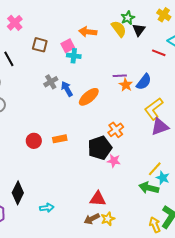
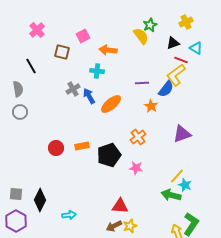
yellow cross: (164, 15) -> (186, 22), turned 32
black triangle: (139, 30) -> (173, 43), moved, turned 32
orange arrow: (88, 32) -> (108, 50), moved
pink square: (68, 46) -> (83, 36), moved
cyan cross: (74, 56) -> (97, 71), moved
orange star: (126, 85) -> (151, 106), moved
yellow L-shape: (154, 109) -> (176, 75), moved
black pentagon: (100, 148) -> (109, 155), moved

